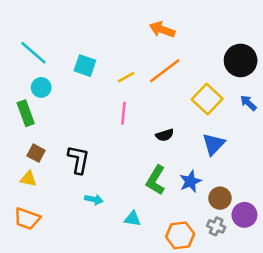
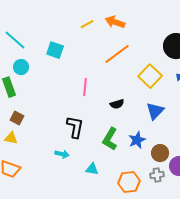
yellow line: (126, 77) -> (87, 24), moved
black L-shape: (78, 160) -> (75, 127), moved
gray cross: (216, 226) -> (157, 175), turned -32

